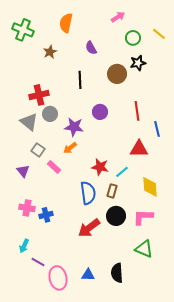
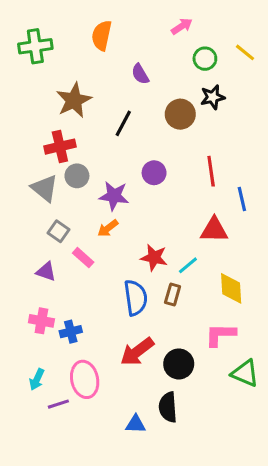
green cross: (23, 30) -> (35, 46), turned -30
brown star: (50, 52) -> (74, 100), moved, size x1.6
black line: (80, 80) -> (123, 123), turned 30
purple triangle: (23, 171) -> (46, 271), moved, turned -32
black circle: (116, 216) -> (179, 364), moved
green triangle: (144, 249) -> (245, 373), moved
purple line: (38, 262) -> (58, 404), turned -48
black semicircle: (117, 273) -> (168, 407), moved
pink ellipse: (58, 278) -> (85, 379), moved

